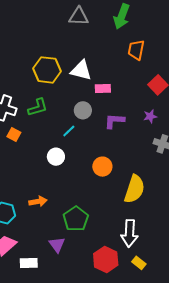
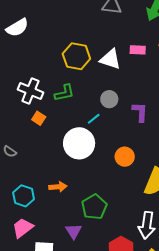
pink rectangle: (103, 88) -> (138, 50), moved
purple L-shape: (114, 121) -> (140, 112), turned 85
white circle: (56, 157) -> (79, 143), size x1.8

